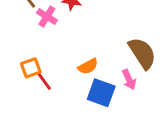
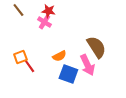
pink cross: (47, 16) -> (44, 22), moved
pink arrow: (129, 80) -> (87, 65), size x1.5

